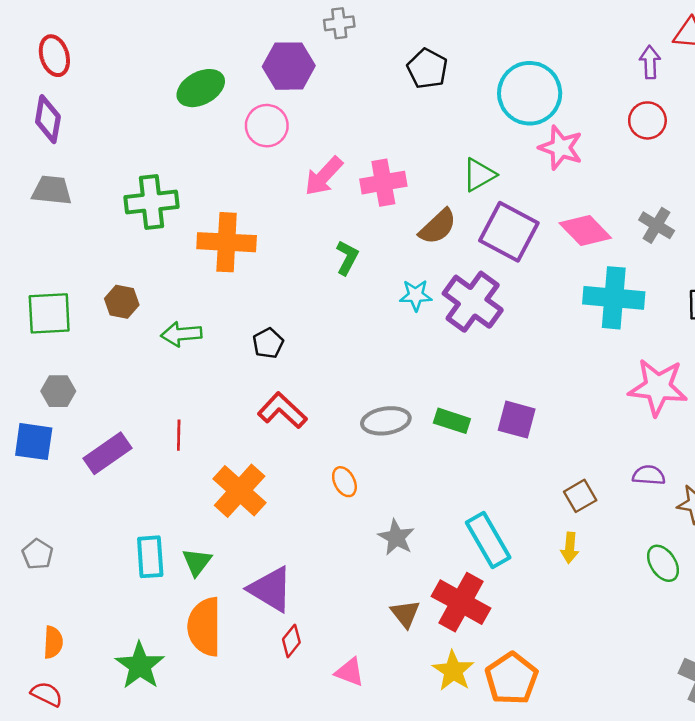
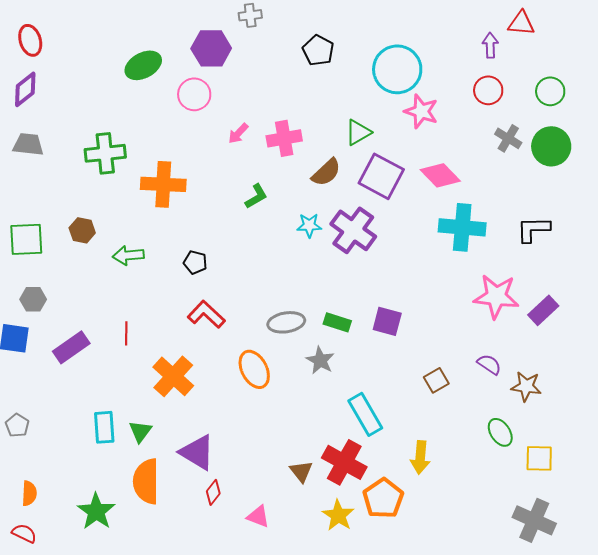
purple diamond: (48, 119) -> (25, 89), turned 42
pink arrow: (324, 176) -> (238, 133), size x0.7
gray cross: (657, 225) -> (508, 138), moved
green L-shape: (347, 258) -> (256, 196), turned 32
black pentagon: (268, 343) -> (195, 262), turned -30
purple semicircle: (649, 475) -> (489, 364), turned 30
orange ellipse: (344, 482) -> (254, 369), size x1.6
gray star: (396, 537) -> (320, 360), moved
yellow arrow: (570, 548) -> (420, 457), moved, size x1.4
orange pentagon: (511, 679) -> (383, 498), moved

